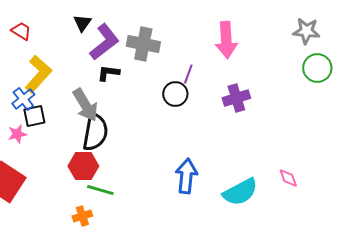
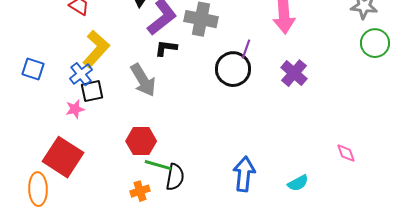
black circle: (175, 94) -> (233, 69), size x1.4
purple cross: (236, 98) -> (294, 73), turned -32
black semicircle: (95, 132) -> (175, 177), moved, size x0.7
blue arrow: (186, 176) -> (244, 174), moved
cyan semicircle: (240, 192) -> (298, 183), moved, size x0.6

